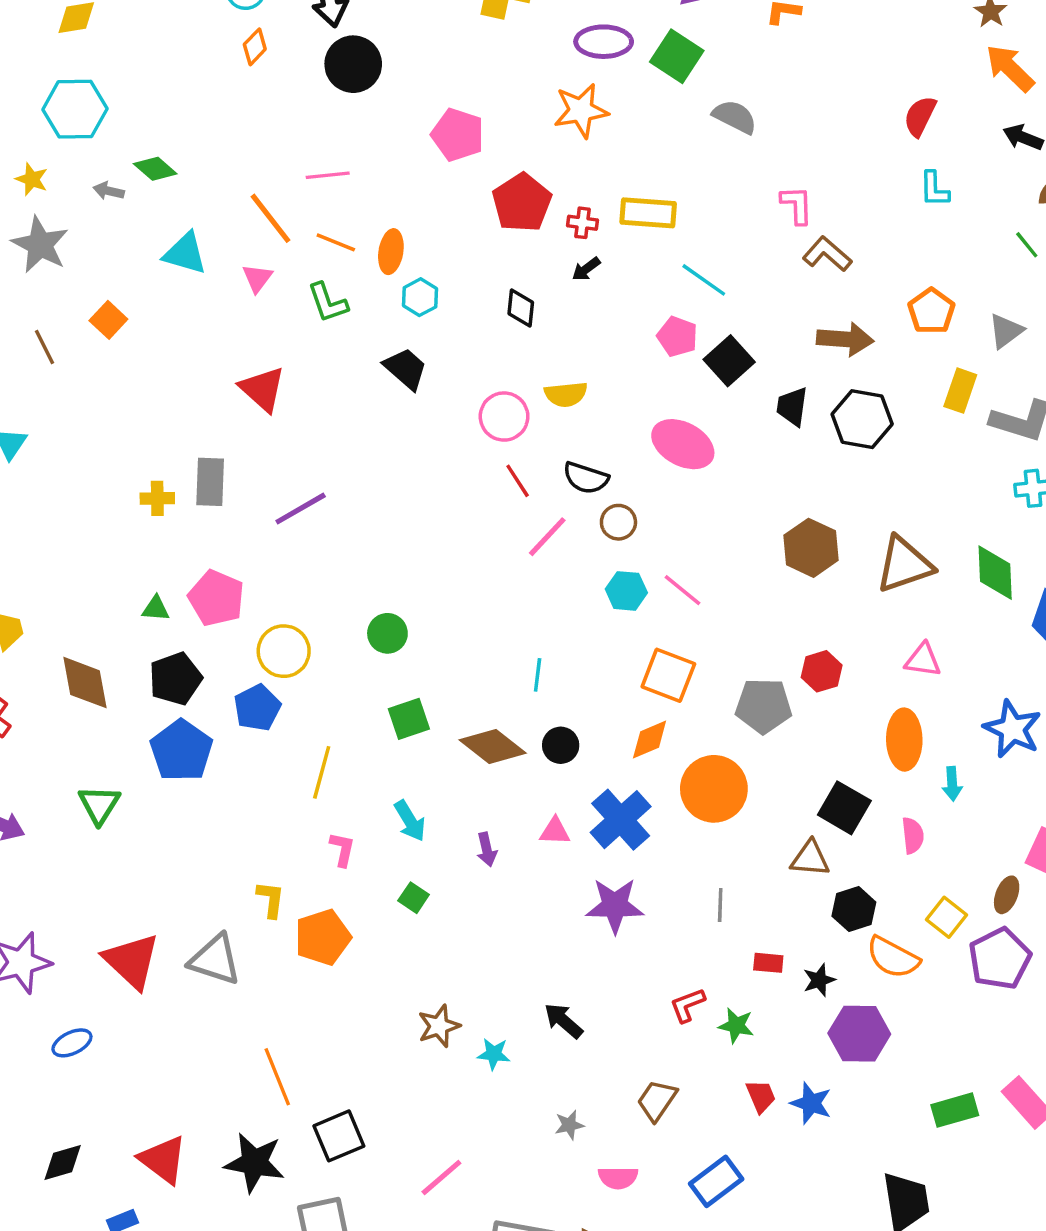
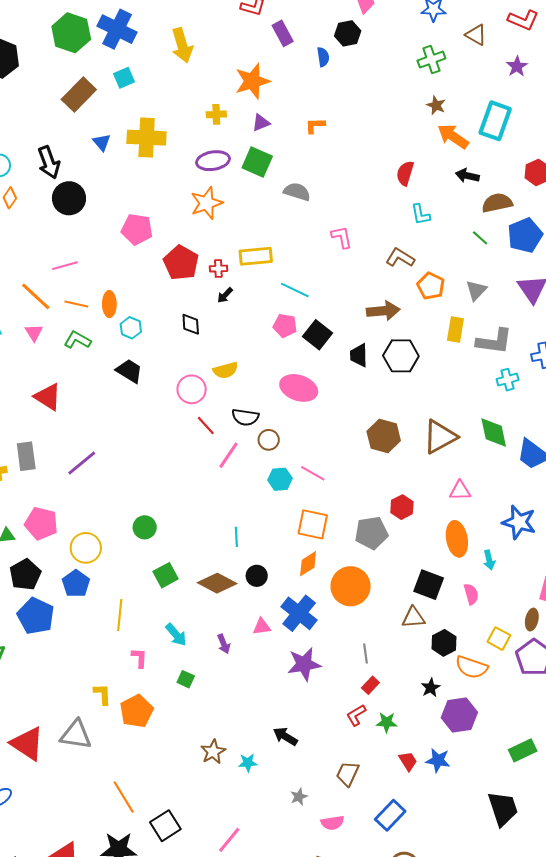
brown L-shape: (827, 254) -> (400, 258), moved
green L-shape: (328, 303) -> (77, 340), turned 148
red rectangle: (768, 963) -> (370, 685), moved, turned -42

